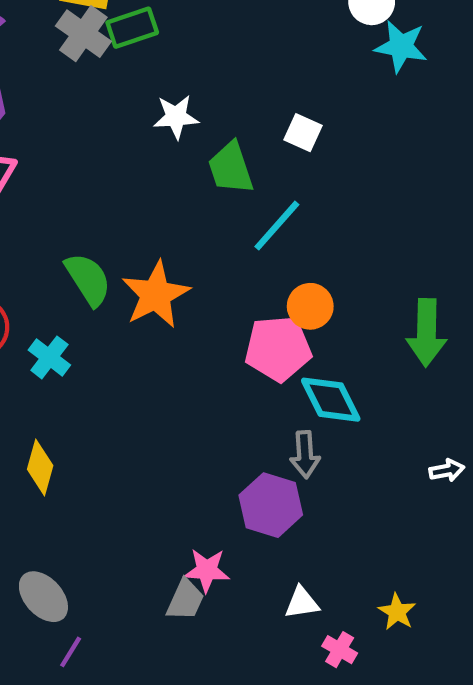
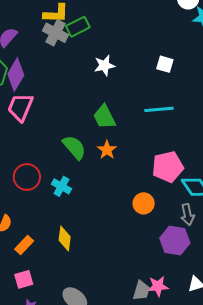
green trapezoid: (231, 168) -> (104, 117), moved
cyan line: (277, 226) -> (159, 109), turned 52
orange star: (156, 295) -> (107, 150), size x0.6
orange circle: (310, 306) -> (144, 203), moved
pink star: (207, 570) -> (158, 286), moved

